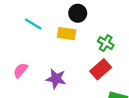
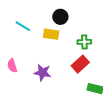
green cross: (106, 43) -> (84, 42), turned -32
pink semicircle: (20, 70) -> (12, 66), turned -56

